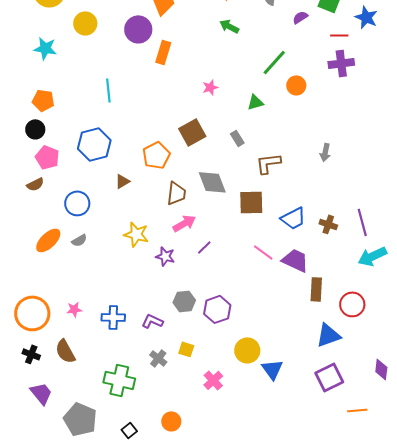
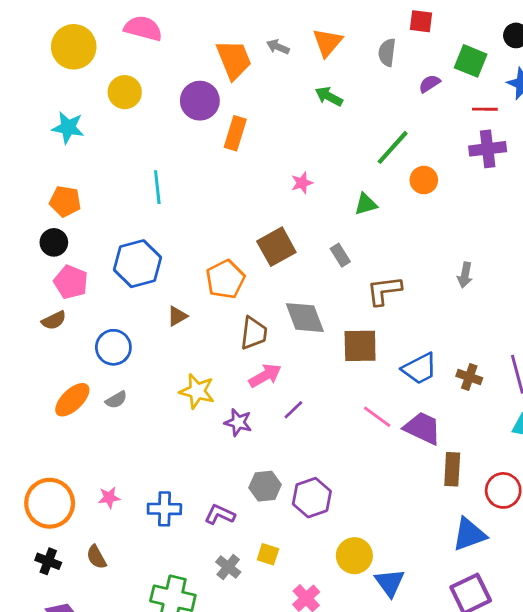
brown semicircle: (65, 351) -> (96, 557), size x0.7

